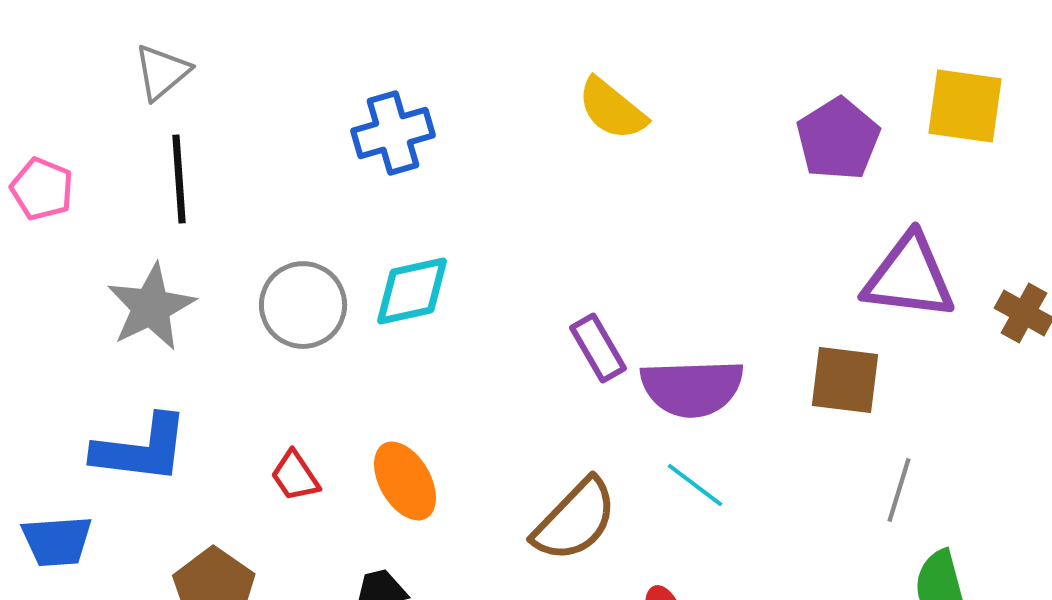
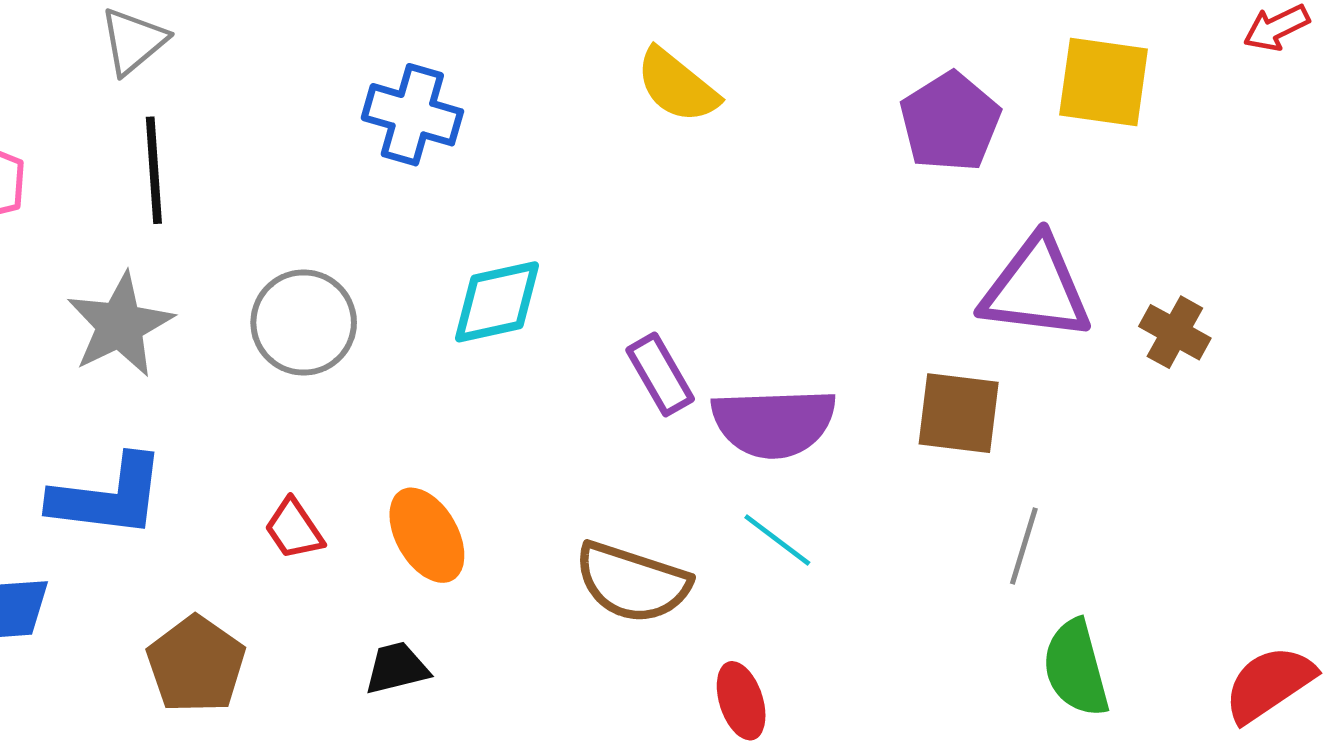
blue cross: (393, 133) -> (412, 115), turned 32
cyan diamond: (412, 291) -> (497, 302), moved
brown semicircle: (575, 520) -> (632, 582), turned 64

